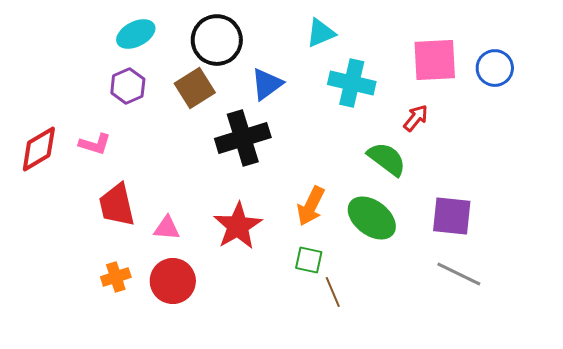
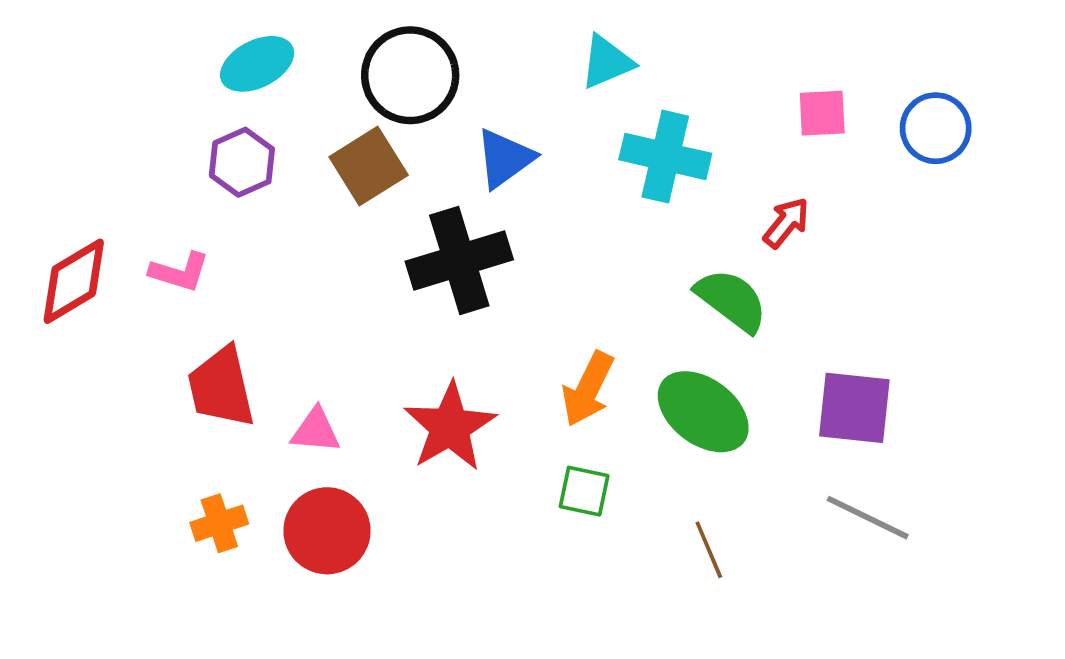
pink square: (435, 60) -> (822, 113), size x0.6
brown line: (333, 292) -> (709, 550), moved

